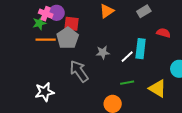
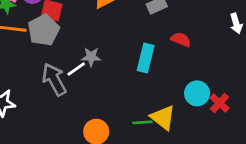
white line: (127, 57) -> (76, 69), moved
green line: (127, 83) -> (143, 122), moved

